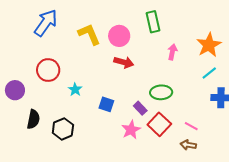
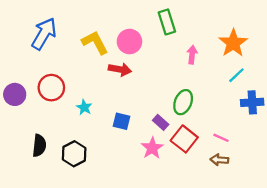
red arrow: (124, 62) -> (120, 69), moved
purple circle: (15, 90) -> (15, 94), moved
green ellipse: (161, 92) -> (183, 102), turned -60

